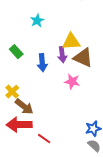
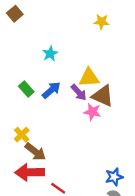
purple arrow: (62, 55) -> (79, 92), turned -35
blue arrow: (42, 63) -> (51, 90), moved, turned -126
pink star: (72, 82) -> (92, 112), moved

